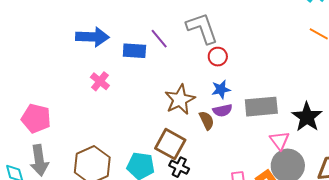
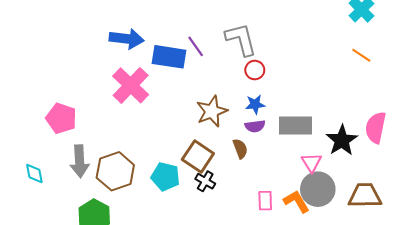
blue rectangle: (134, 51) -> (169, 57), size x1.4
pink cross: (100, 81) -> (131, 85), size x1.8
brown semicircle: (207, 120) -> (240, 149), moved
gray arrow: (39, 160) -> (80, 161), moved

